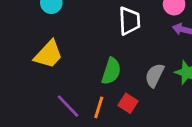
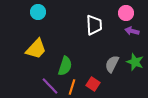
green semicircle: (111, 71) -> (65, 66), moved

